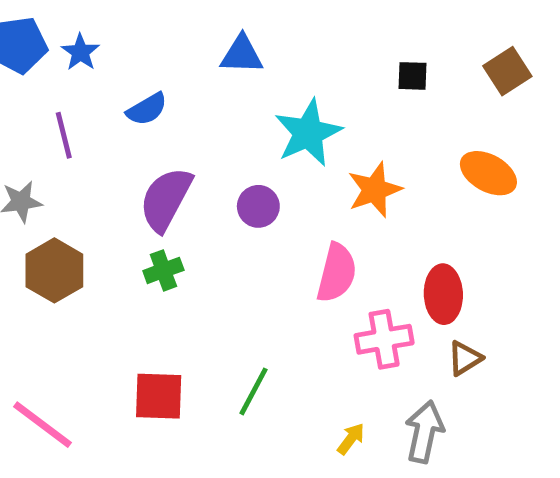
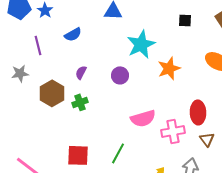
purple semicircle: (166, 199) -> (81, 72), size x0.5
brown hexagon: (54, 270) -> (52, 93), moved
pink semicircle: (337, 273) -> (143, 118), moved, turned 60
brown triangle: (465, 358) -> (207, 139), turned -35

